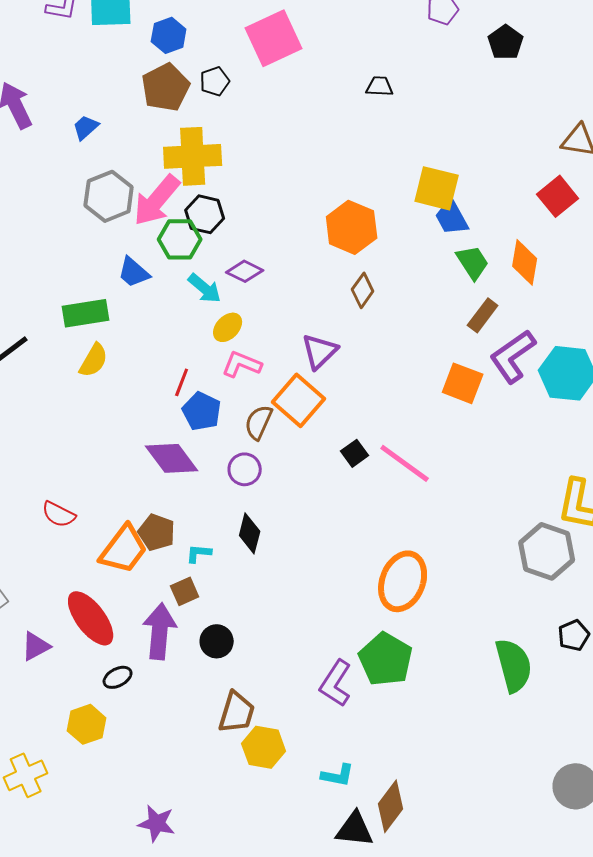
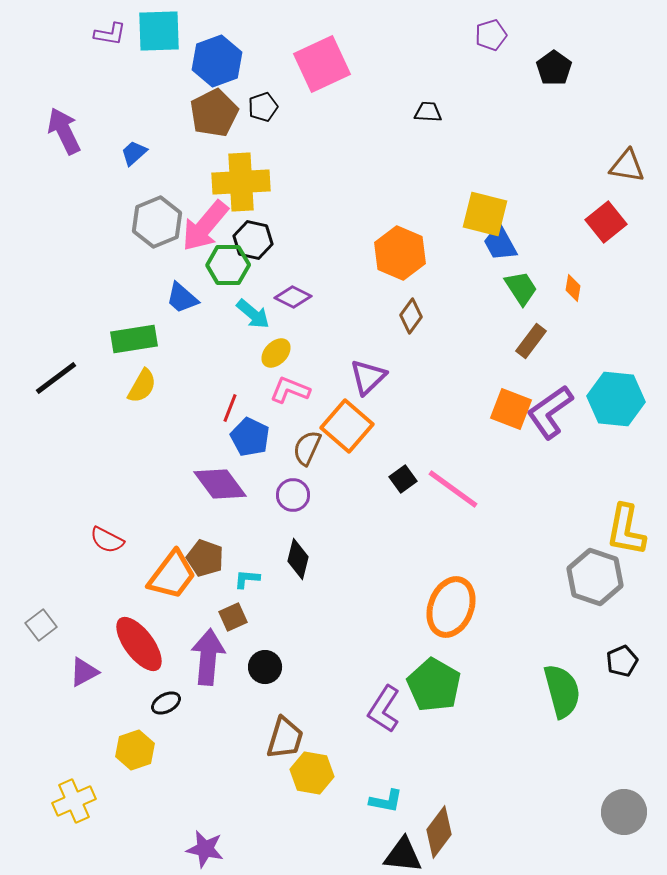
blue hexagon: (169, 35) -> (217, 61), size x1.4
orange diamond: (525, 262) -> (573, 288), size x0.6
purple L-shape: (513, 356) -> (550, 412), moved

